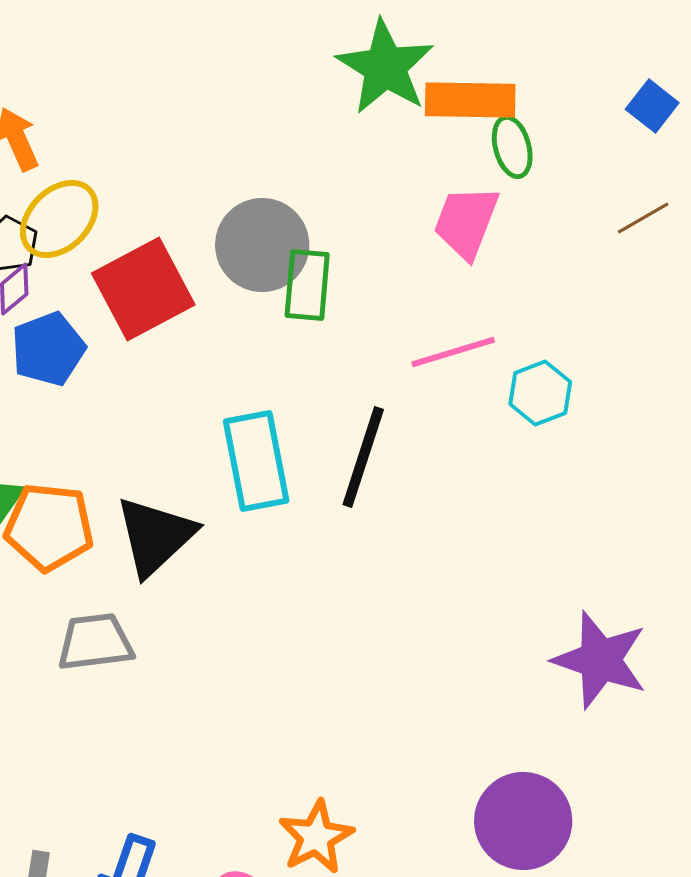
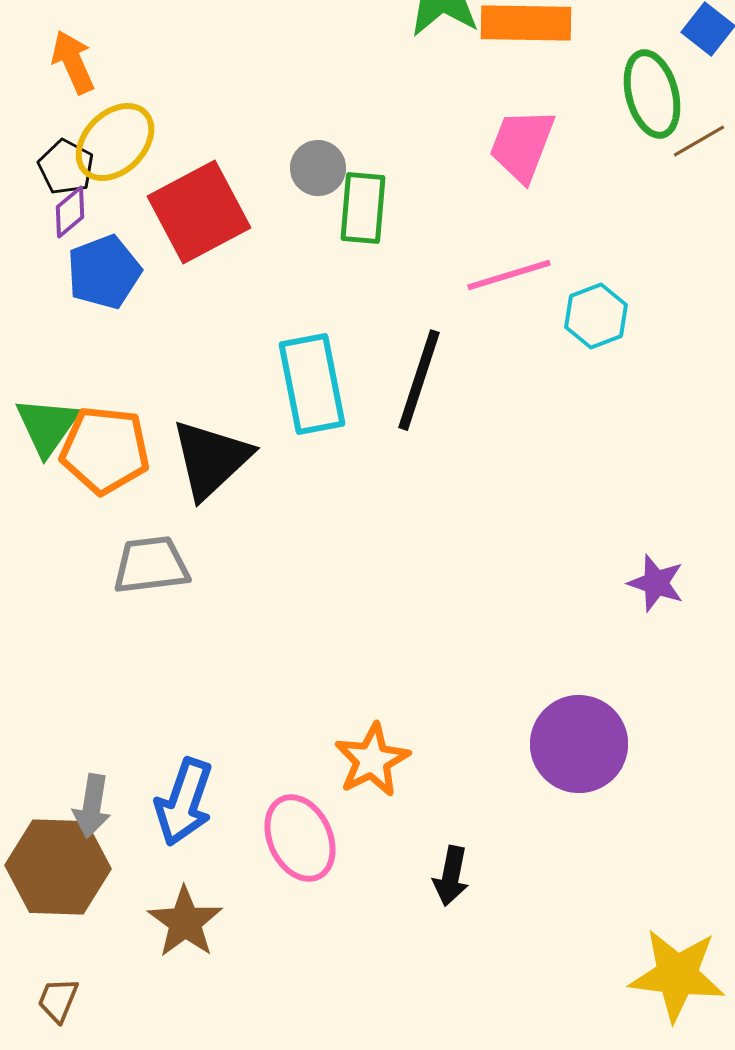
green ellipse: (512, 147) -> (652, 94), moved, size x1.4
gray circle: (262, 245) -> (318, 168), size x0.6
purple star: (600, 660) -> (656, 583), size x0.6

